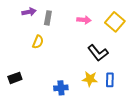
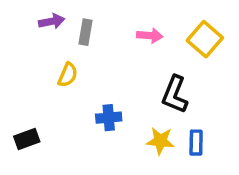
black L-shape: (98, 53) -> (175, 94), turned 60
blue cross: (61, 88) -> (109, 118), moved

